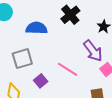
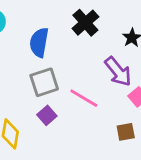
blue semicircle: (36, 28) -> (39, 42), turned -80
gray square: (22, 59) -> (44, 82), moved

